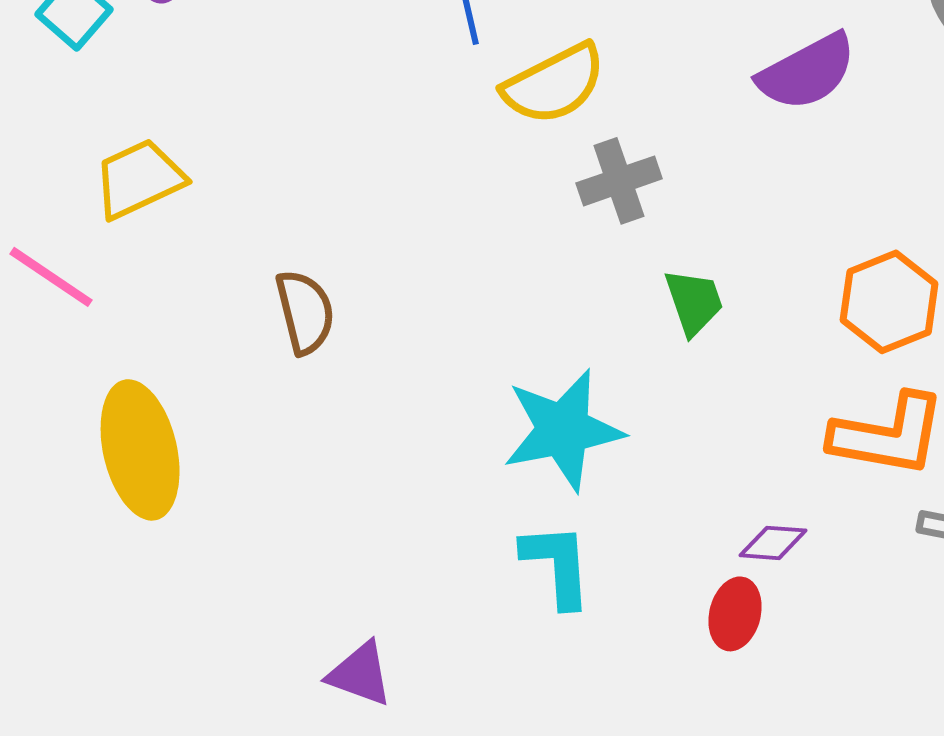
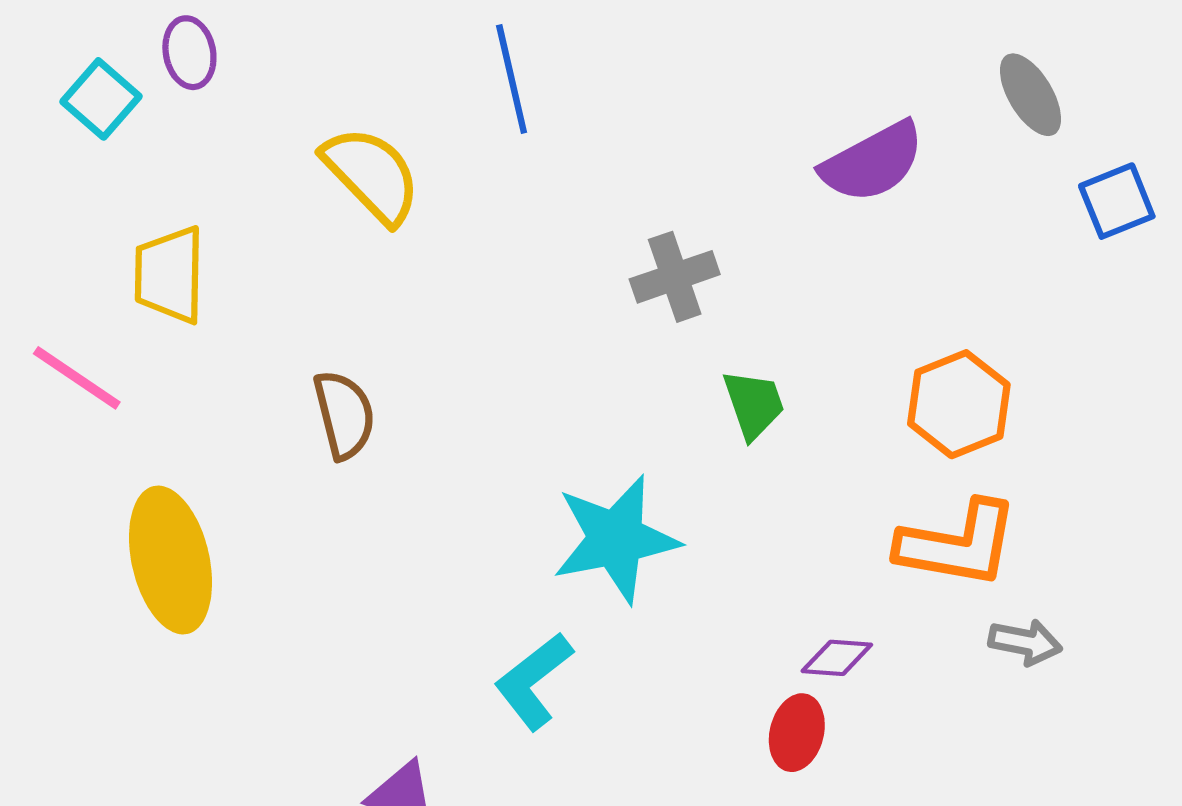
yellow semicircle: (554, 84) -> (372, 175), moved, turned -107
yellow trapezoid: (139, 179) -> (169, 275), turned -64
cyan L-shape: (557, 565) -> (534, 681), moved, turned -124

